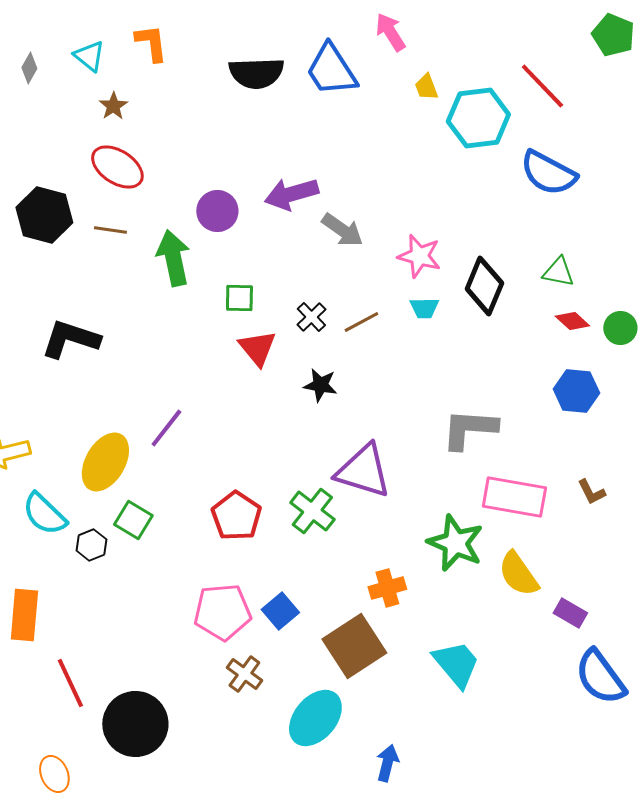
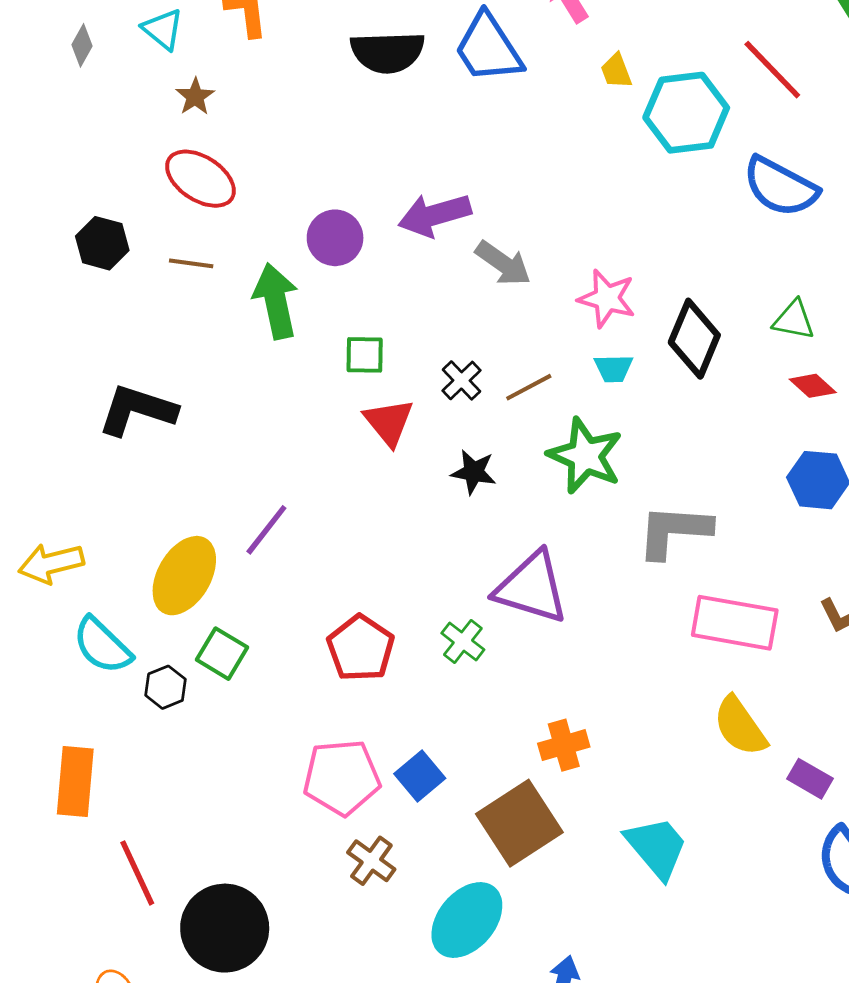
black hexagon: (44, 215) -> (102, 243), size x0.7
green cross: (312, 511) -> (463, 641), size x0.7
green star: (455, 543) -> (585, 456), moved

